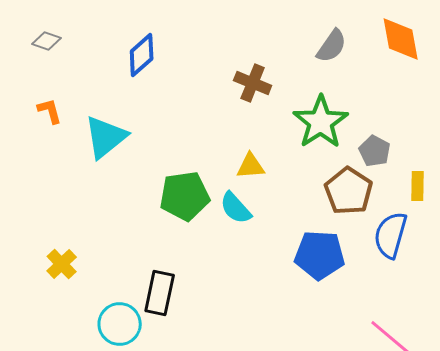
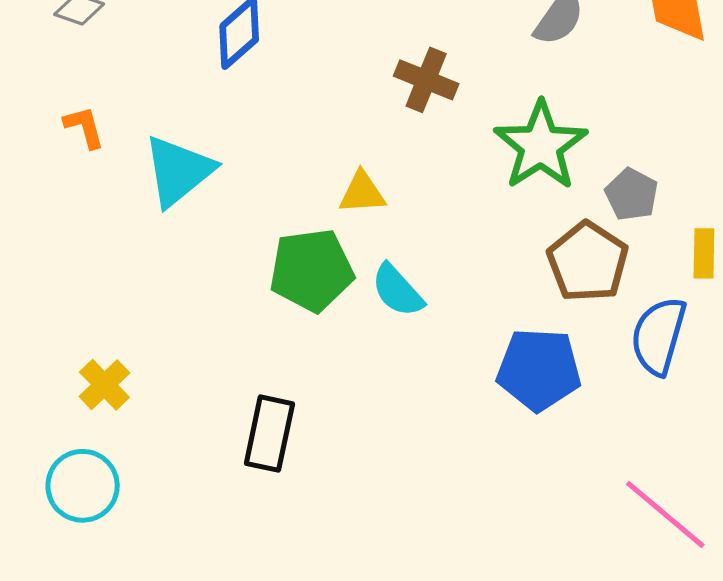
yellow triangle: (251, 166) -> (362, 193), moved
cyan circle: (120, 324) -> (83, 486), moved

